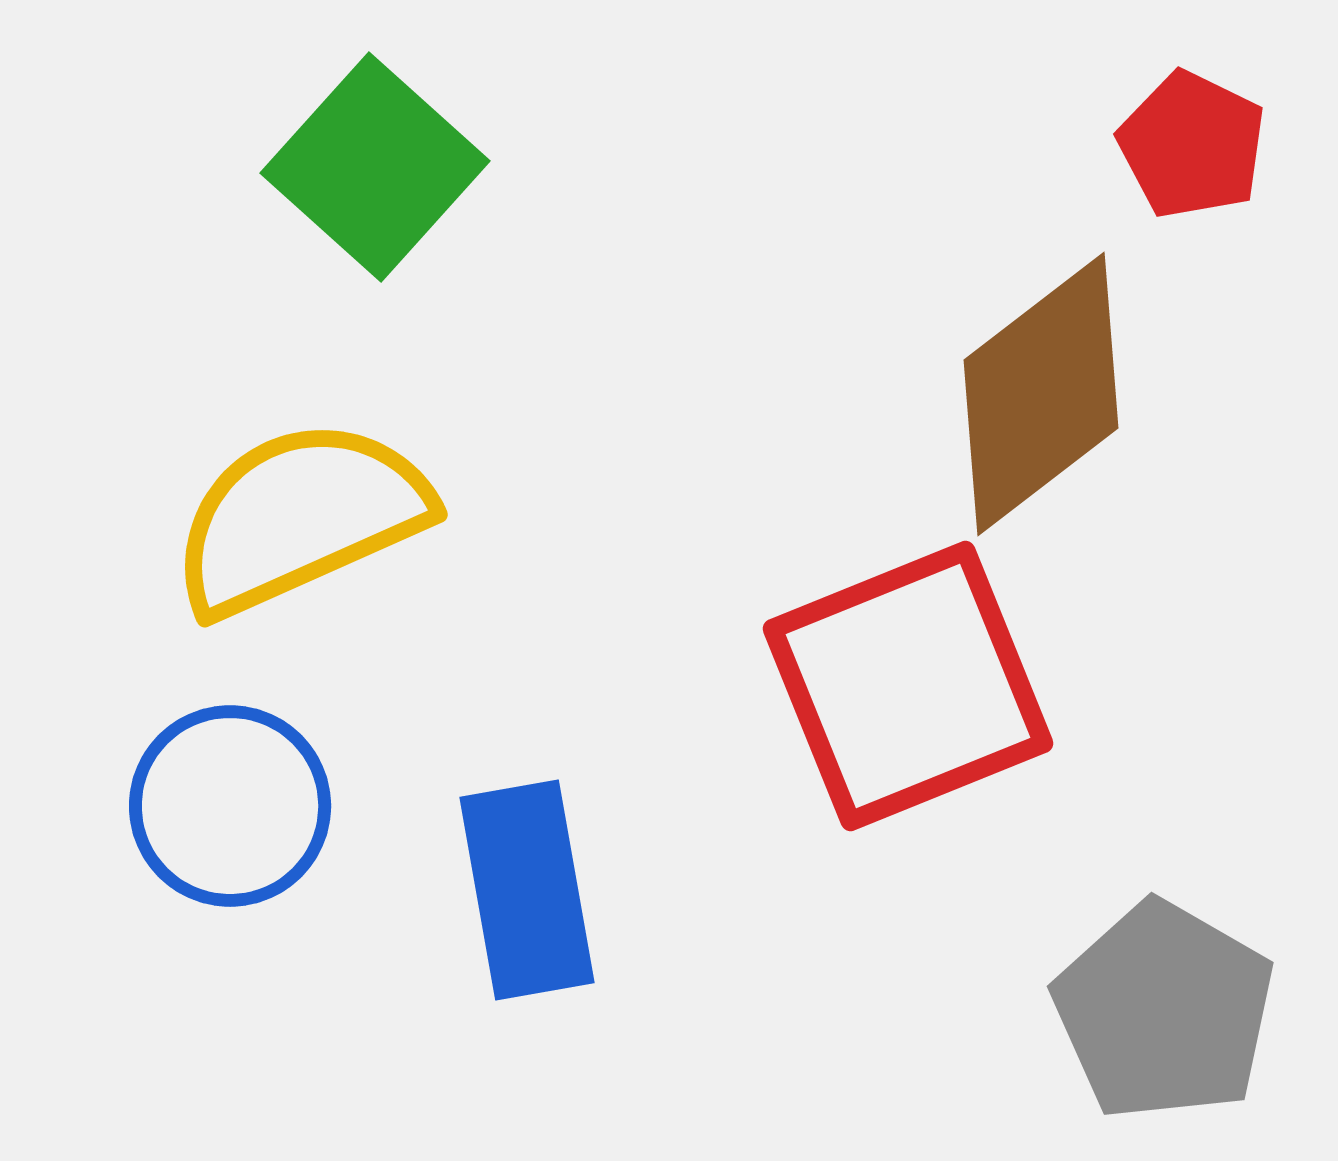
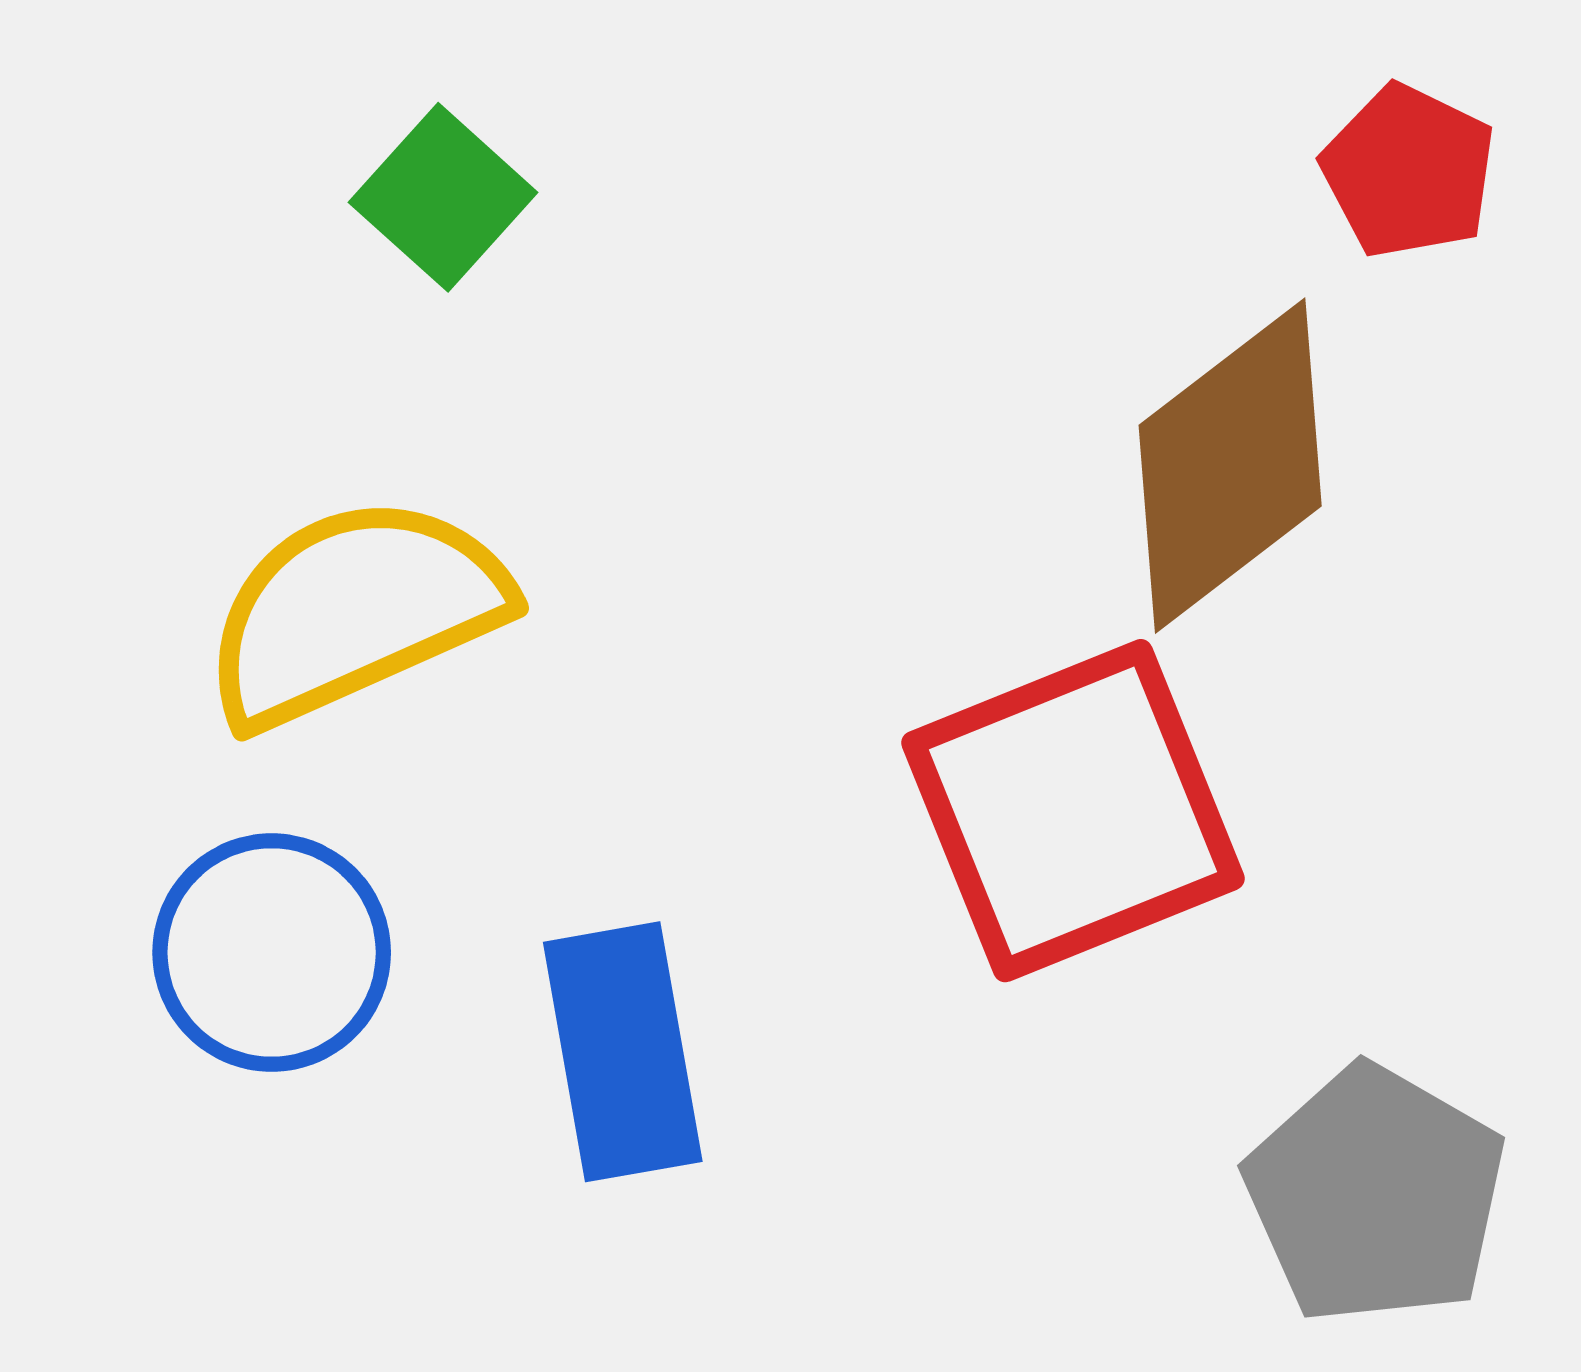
green square: (375, 167) -> (443, 197), size x0.7

